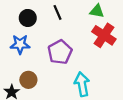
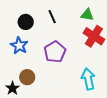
blue star: (20, 44) -> (19, 46), turned 30
cyan arrow: (82, 84) -> (88, 79), moved

